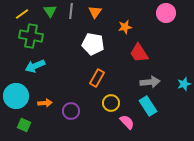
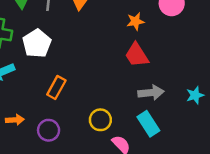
orange star: (125, 27) -> (135, 21), moved
white pentagon: (93, 44) -> (37, 43), moved, turned 30
orange rectangle: (97, 78) -> (56, 87), moved

